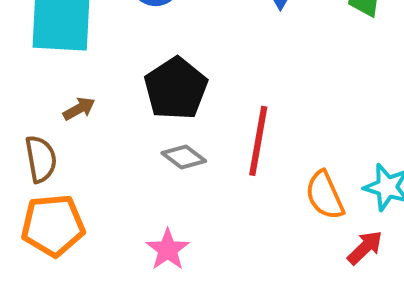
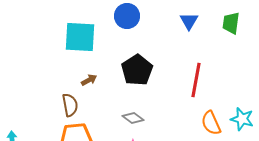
red line: (258, 141) -> (196, 80), moved
gray diamond: (184, 157) -> (133, 118), moved

